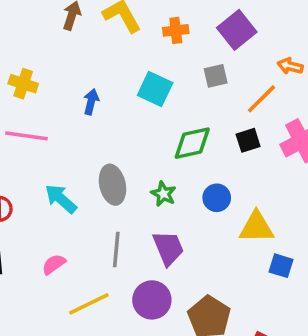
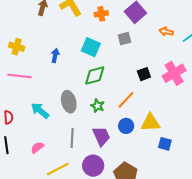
orange line: (261, 99) -> (126, 100), moved
green diamond: (192, 143) -> (95, 75), moved
blue circle: (217, 198) -> (126, 126), moved

